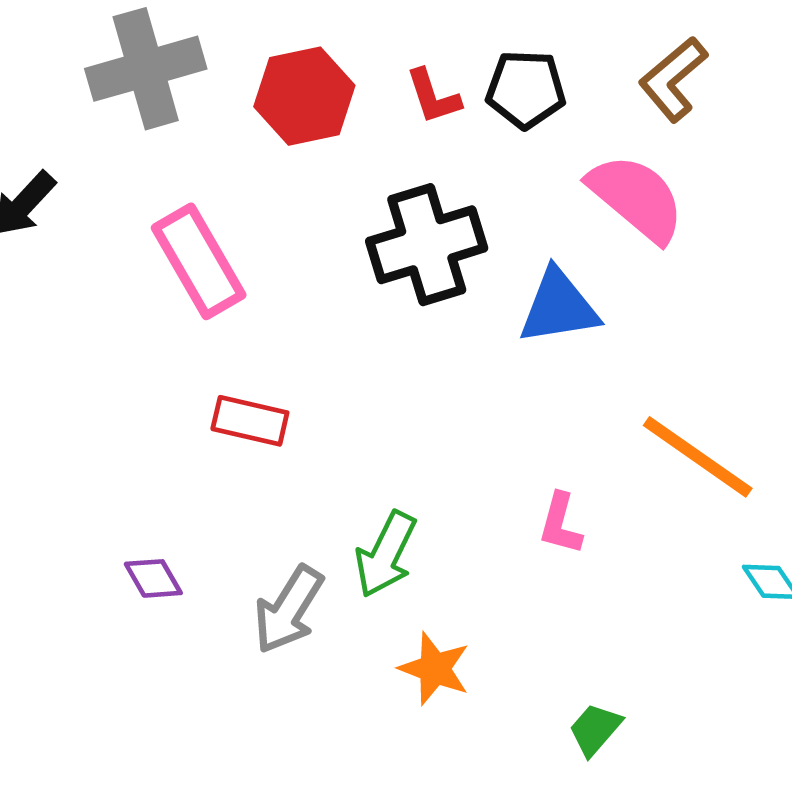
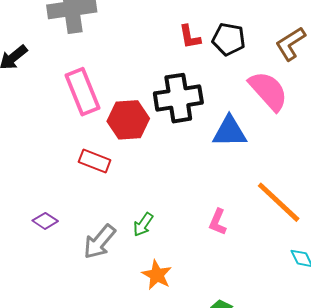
red hexagon: (304, 96) -> (128, 120), moved
green arrow: (386, 554) -> (143, 224), size x0.7
purple diamond: (153, 578) -> (45, 221), turned -35

